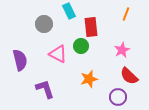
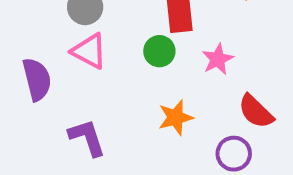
pink star: (122, 50) -> (218, 59), moved
pink triangle: (58, 54) -> (89, 51), moved

